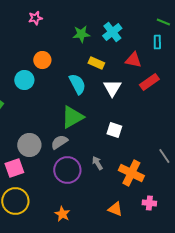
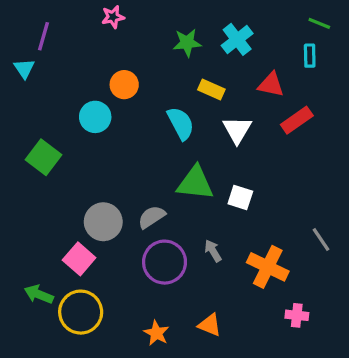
green triangle: (72, 117) -> (195, 183), moved, turned 35
pink square: (14, 168) -> (79, 259), turned -30
orange triangle: (115, 209) -> (210, 325), moved

